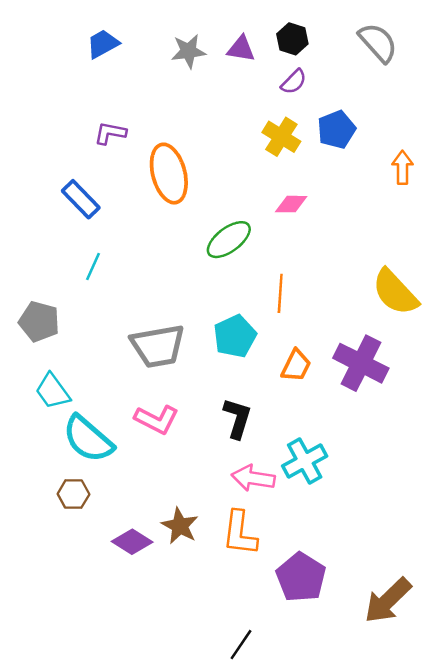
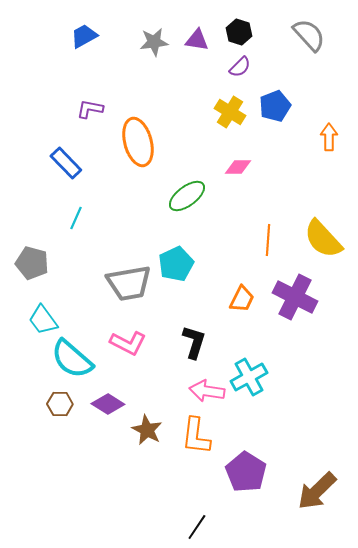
orange line: (280, 293) -> (268, 240), moved
cyan pentagon: (235, 336) -> (176, 264), moved
purple diamond: (132, 542) -> (108, 404), moved

